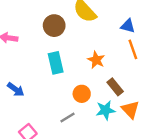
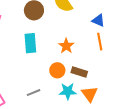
brown rectangle: (115, 87) -> (79, 72), turned -42
orange circle: (82, 94) -> (57, 70), moved

